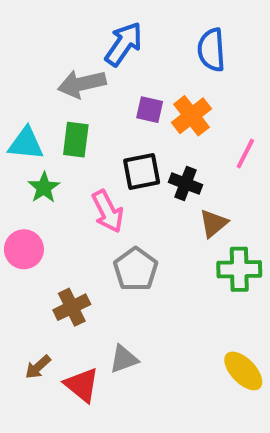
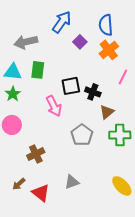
gray arrow: (82, 84) -> (26, 42), moved
purple square: (150, 110) -> (80, 42), moved, turned 32
orange cross: (191, 116) -> (109, 50), moved
green star: (44, 187) -> (13, 94), moved
gray pentagon: (136, 269) -> (82, 135), moved
gray triangle: (124, 359) -> (72, 182), moved

